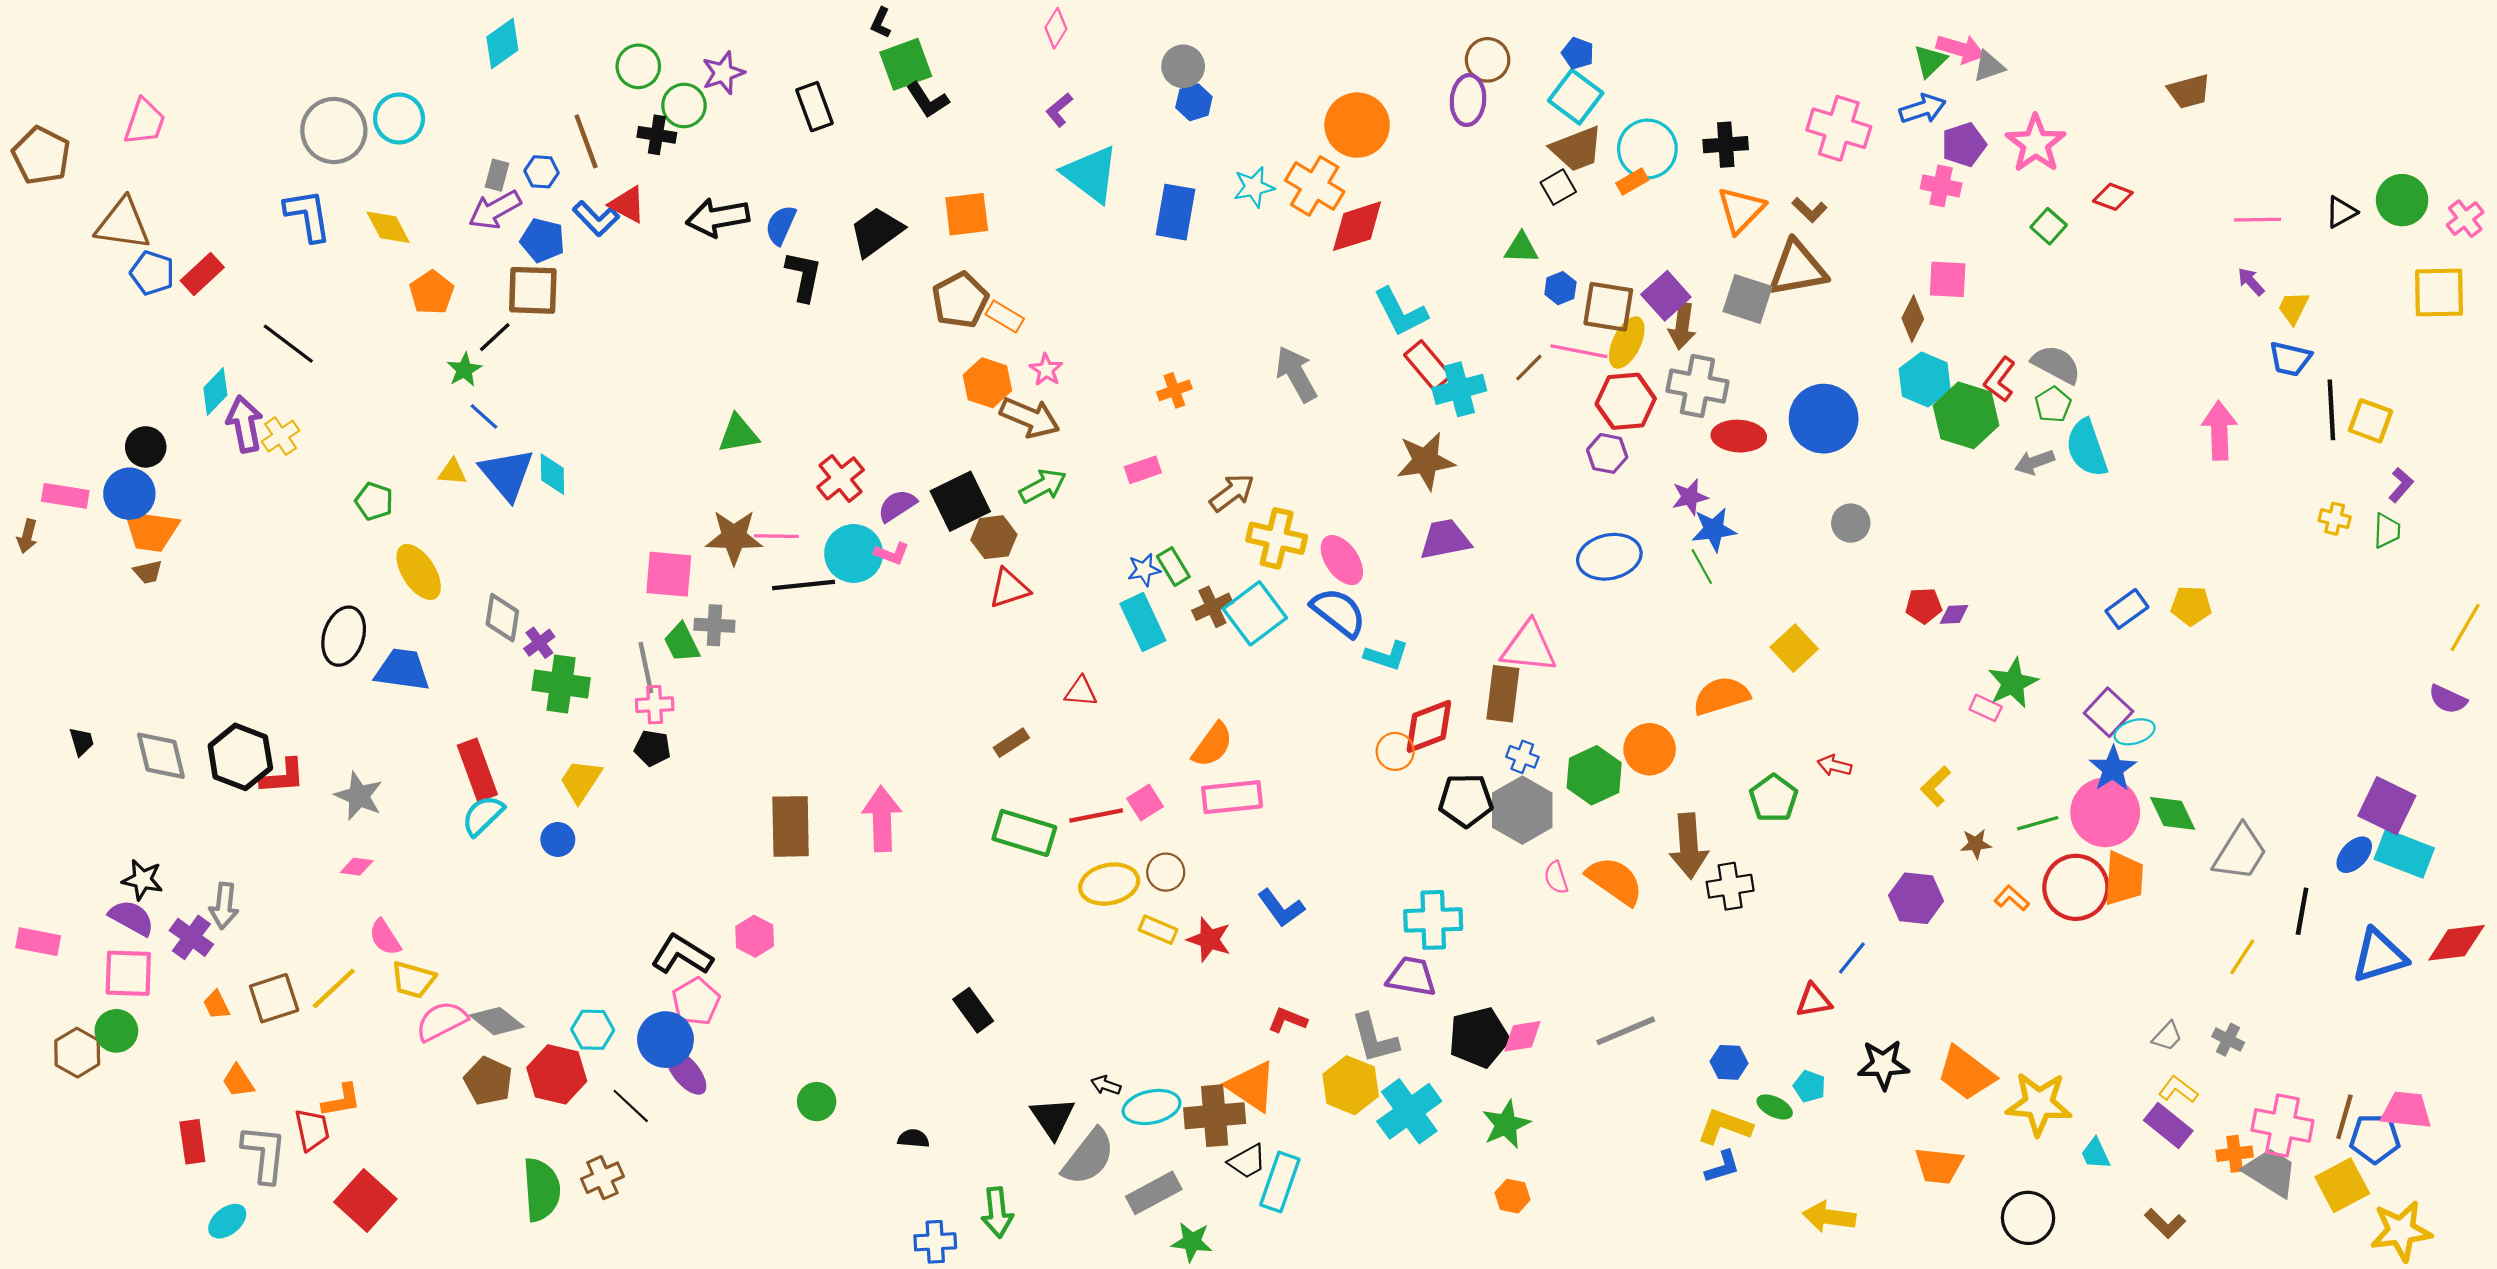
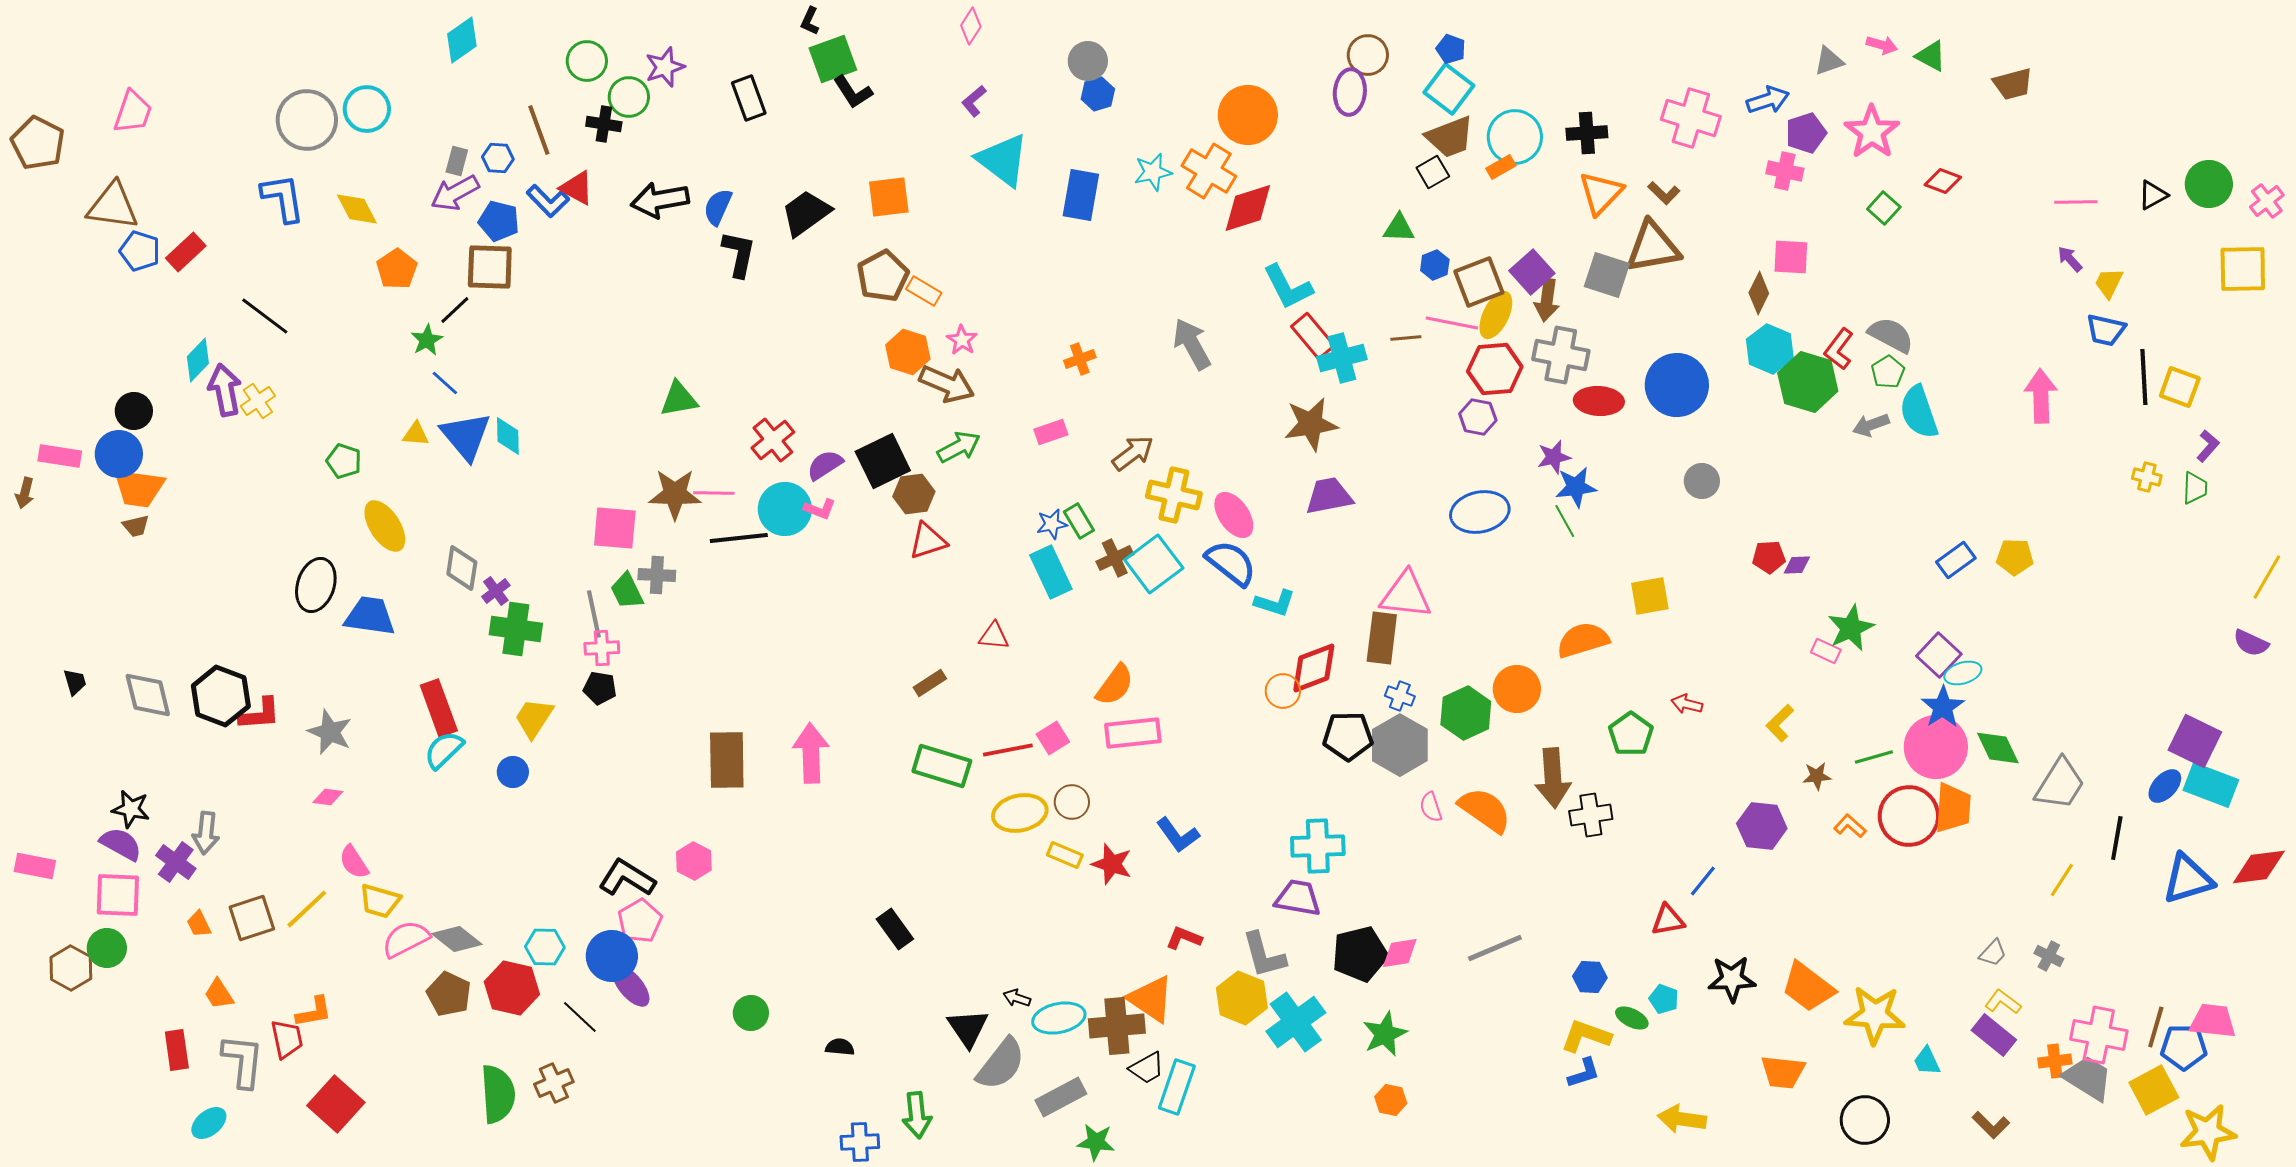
pink arrow: (1961, 49) -> (1882, 45), moved, size x0.7
green triangle: (1930, 61) -> (1931, 56), moved, turned -48
brown square: (1608, 307) -> (1479, 282), turned -30
brown line: (1529, 368) -> (1406, 338), turned 40
yellow square: (1794, 648) -> (1650, 596), turned 33

